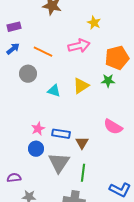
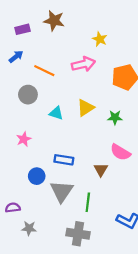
purple rectangle: (14, 27) -> (23, 29), moved
blue arrow: (13, 49) -> (16, 57), moved
green star: (108, 81) -> (115, 117), moved
pink star: (38, 129) -> (24, 139), moved
brown triangle: (82, 143) -> (101, 170), moved

